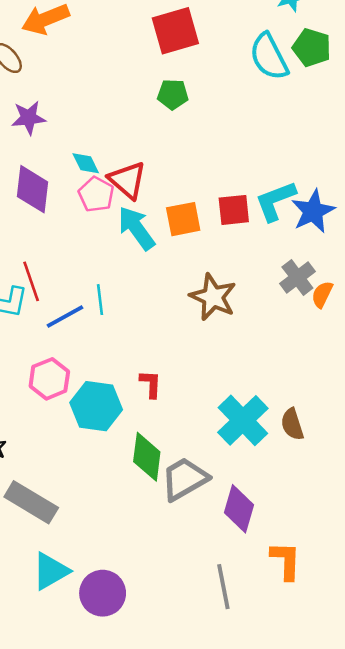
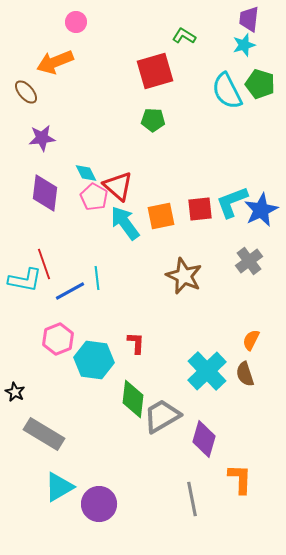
orange semicircle: (322, 294) -> (251, 340), moved

